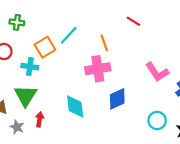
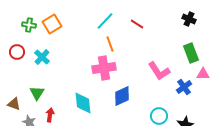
cyan line: (69, 35) -> (105, 21), moved
orange square: (45, 47) -> (52, 24), moved
cyan cross: (30, 67) -> (42, 57), moved, turned 35
green triangle: (26, 96) -> (37, 93), size x0.7

